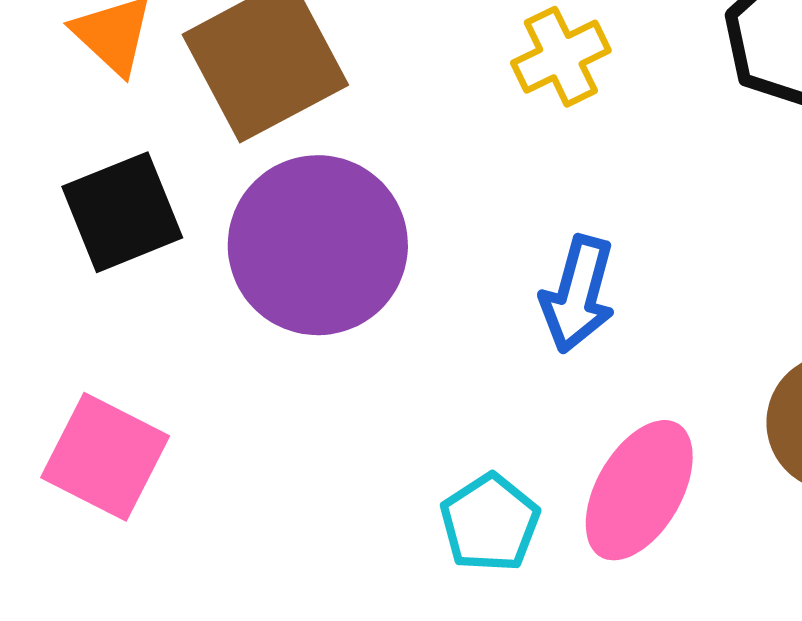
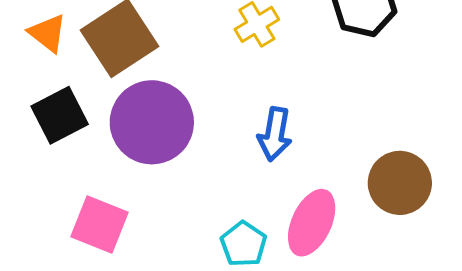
pink square: (105, 457) -> (100, 225), moved

